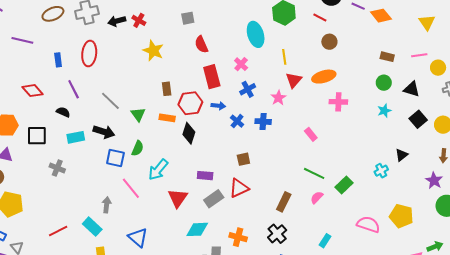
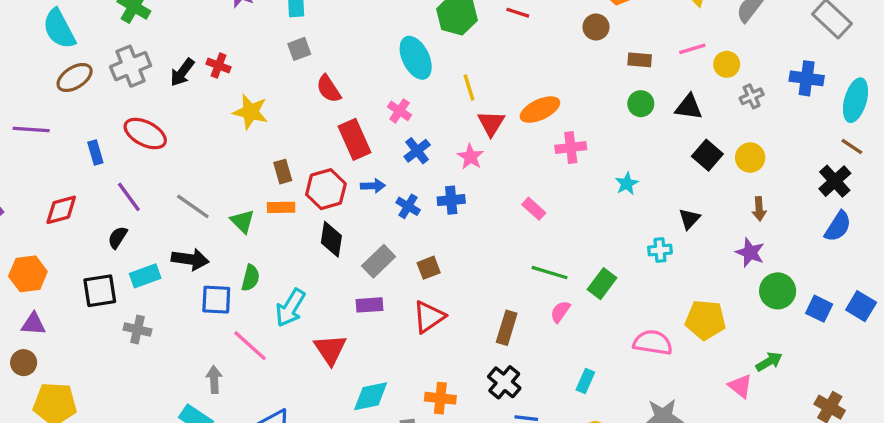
black arrow: (117, 21) -> (182, 72), turned -30
brown circle: (329, 42) -> (596, 27), moved
red ellipse: (89, 53) -> (145, 134), turned -60
red diamond: (33, 91) -> (61, 210), turned -55
cyan star: (384, 111) -> (627, 184), moved
black semicircle: (63, 112) -> (118, 237), turned -72
orange rectangle: (167, 118) -> (281, 207), moved
black square: (37, 136) -> (100, 291), moved
gray cross: (57, 168) -> (137, 329), moved
cyan cross: (381, 171) -> (660, 250), turned 32
gray rectangle: (214, 199) -> (379, 261), moved

